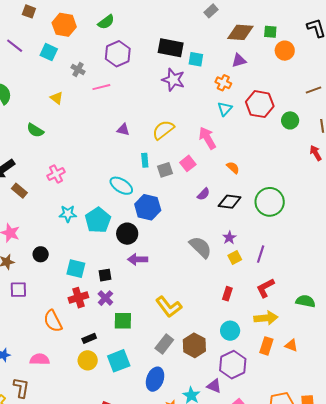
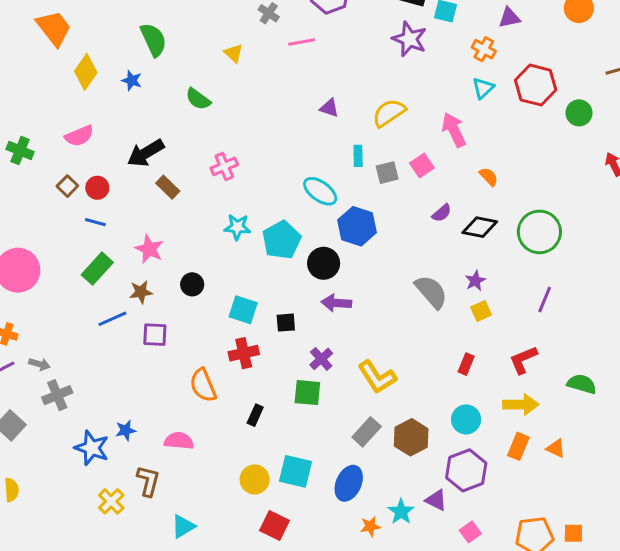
purple line: (261, 254) -> (545, 300), moved
purple cross: (105, 298) -> (321, 359), moved
black rectangle: (89, 338) -> (255, 415), turned -48
yellow circle: (88, 360) -> (255, 479), moved
cyan square: (119, 361) -> (295, 471), moved, turned 30

